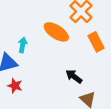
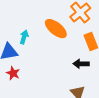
black arrow: (74, 76) -> (81, 64), moved, turned -42

